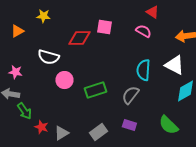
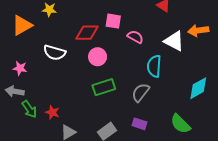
orange triangle: (17, 31) -> (22, 25), size x1.5
pink semicircle: (143, 31) -> (135, 37), moved
white triangle: (174, 65) -> (174, 41), moved
pink circle: (64, 80) -> (98, 57), moved
red star: (41, 127) -> (52, 112), moved

